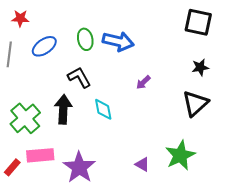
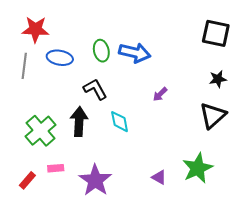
red star: (20, 18) -> (35, 29), size x1.5
blue ellipse: (44, 46) -> (60, 58), turned 45
pink rectangle: (40, 155) -> (56, 168), size x0.6

